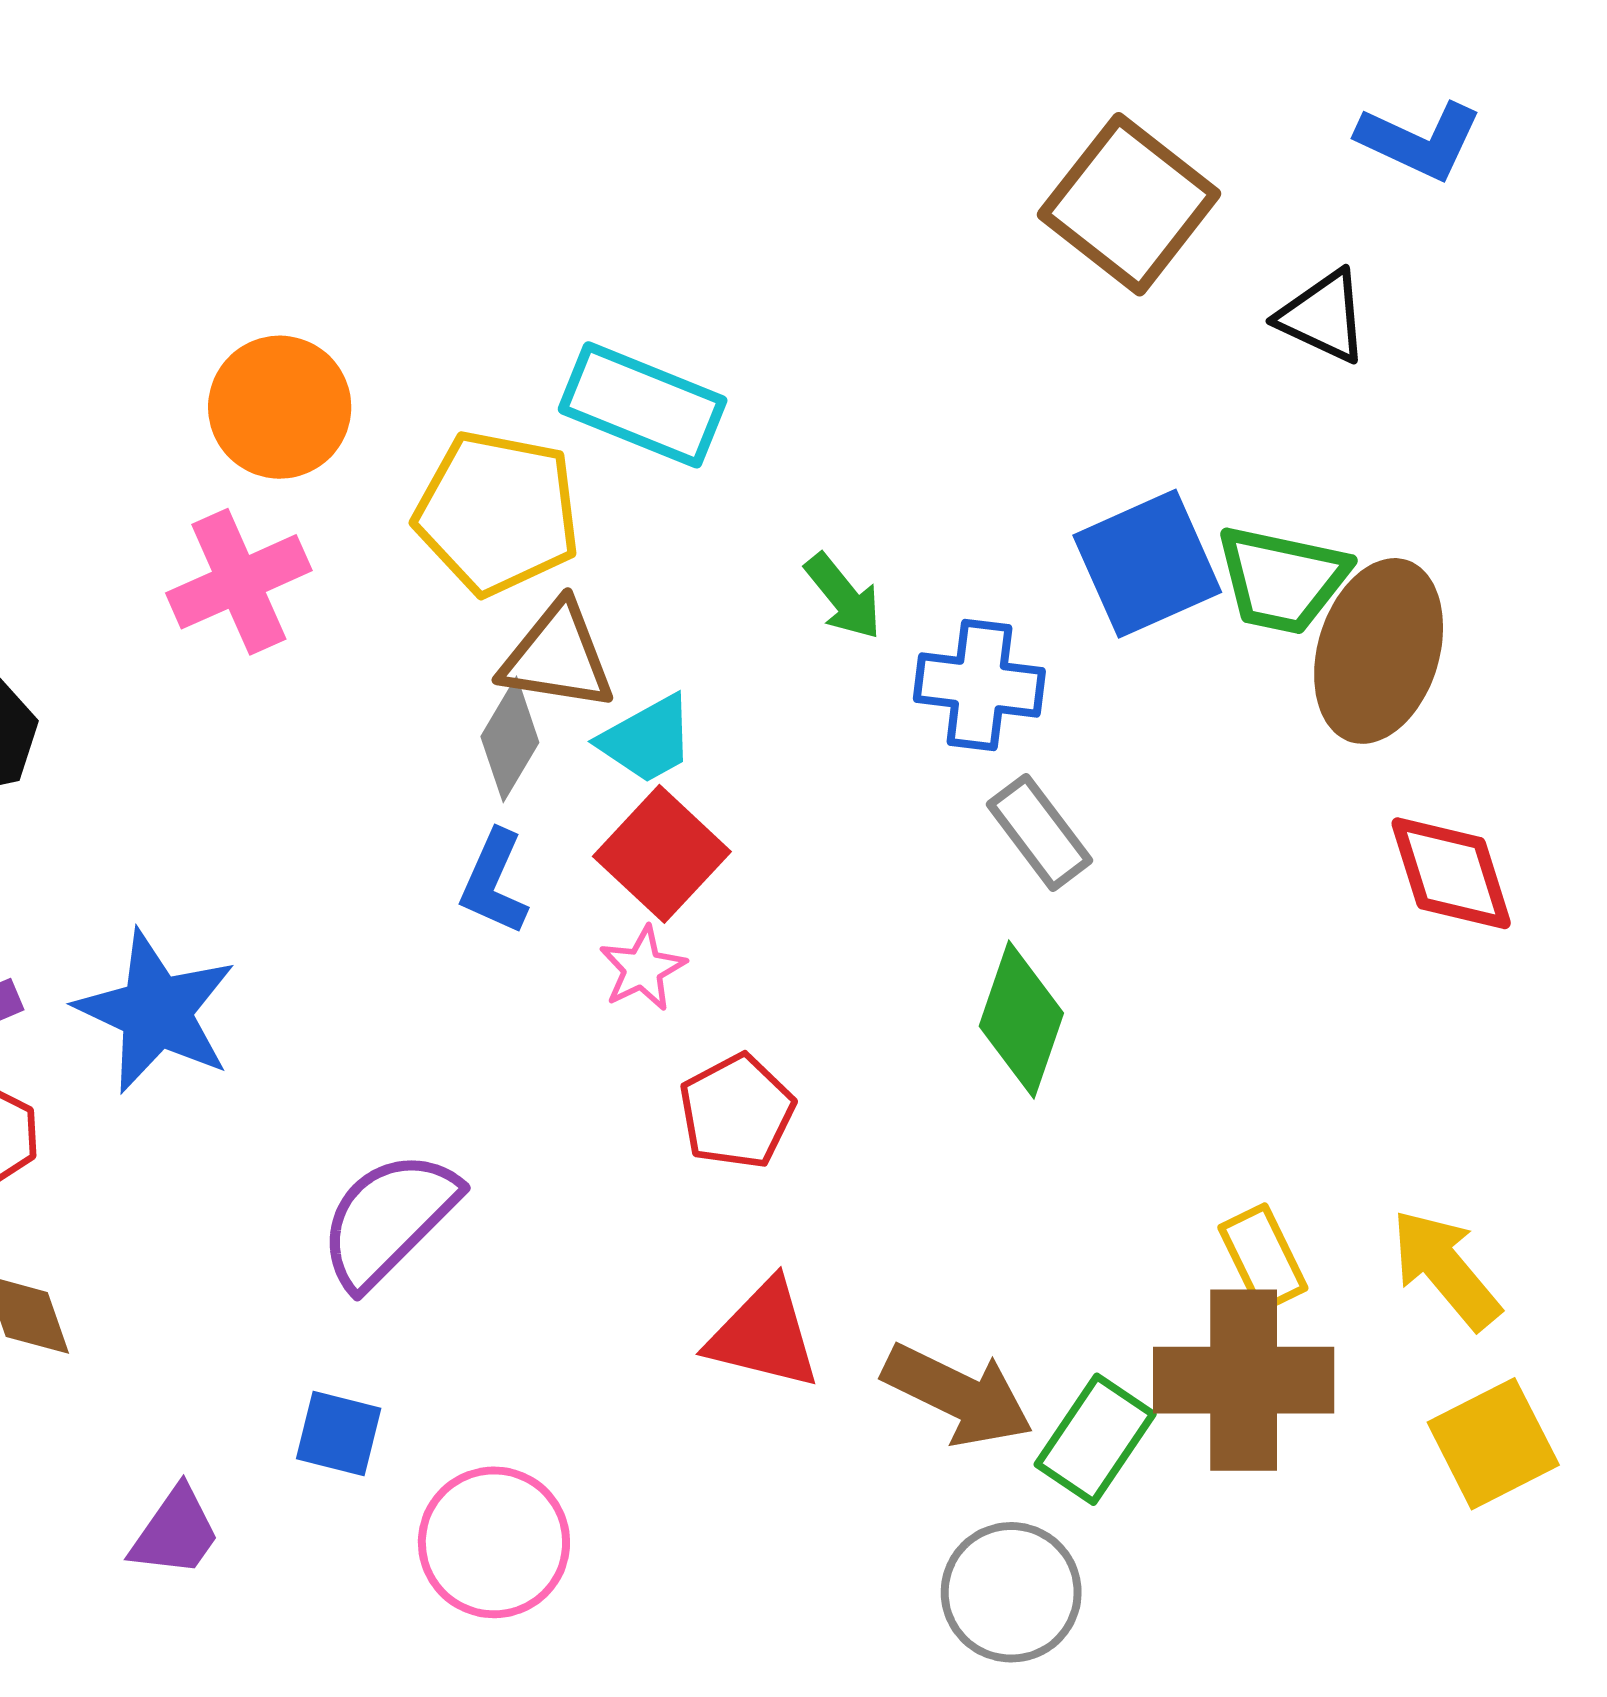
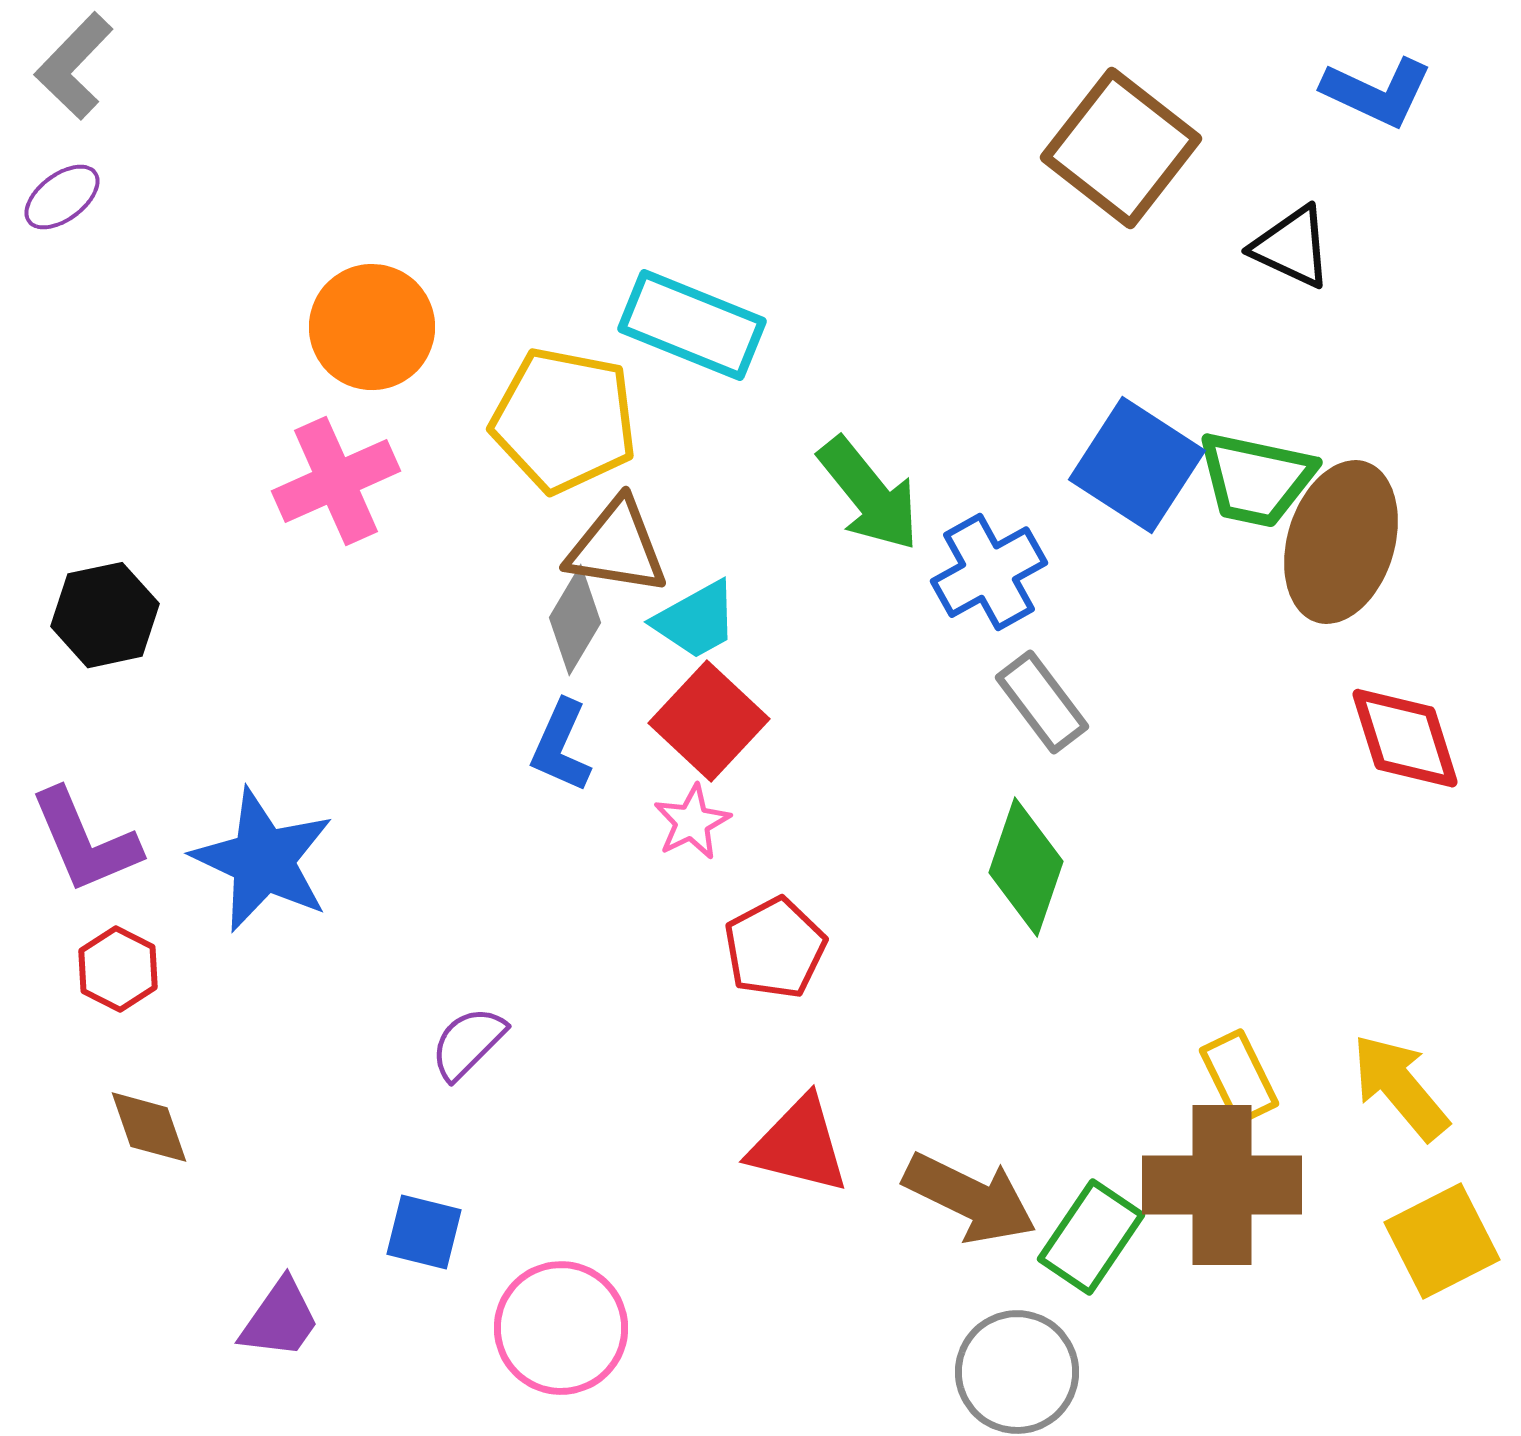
blue square: (1147, 564) -> (1137, 465), turned -33
green arrow: (843, 597) -> (869, 494), size x1.5
blue cross: (979, 685) -> (989, 572), turned -36
purple semicircle: (389, 1219) -> (468, 1043), size x0.6

